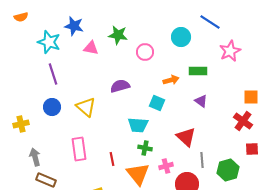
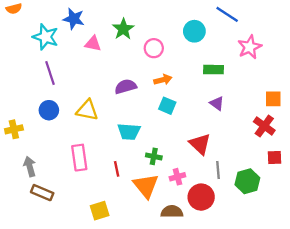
green star: (118, 35) -> (123, 29), turned 30
orange arrow: (171, 80) -> (163, 80), moved
yellow triangle: (86, 107) -> (87, 110), turned -30
cyan trapezoid: (138, 125) -> (129, 132), moved

